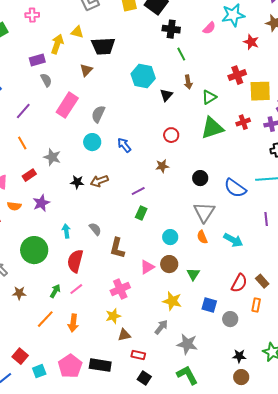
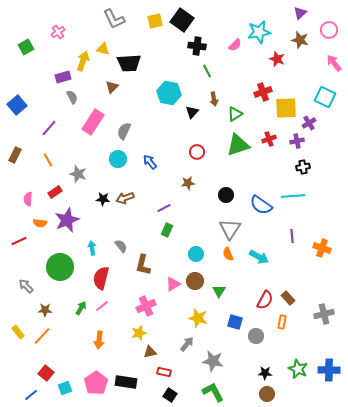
pink cross: (32, 15) -> (58, 32), turned -32
purple star: (41, 203) -> (67, 220), size x1.4
orange line: (45, 319) -> (42, 336), moved

